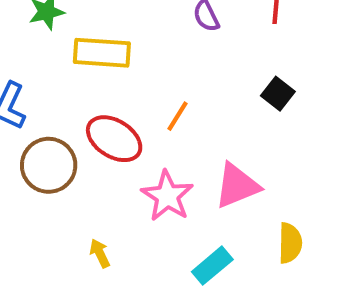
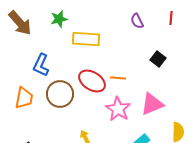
black square: (278, 94) -> (158, 59), moved
orange line: (178, 116) -> (118, 78), moved, turned 63

